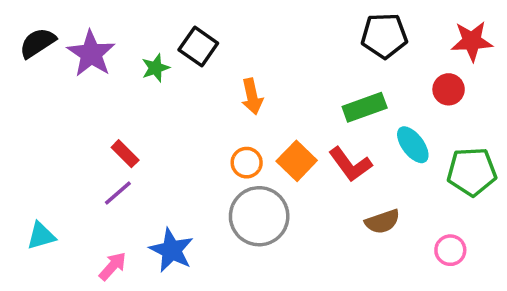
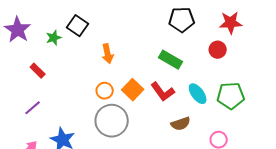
green rectangle: (365, 107) -> (171, 60), turned 50
cyan ellipse: (413, 145) -> (198, 94), moved
red rectangle: (125, 154) -> (38, 71), moved

